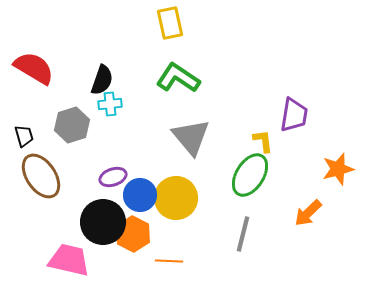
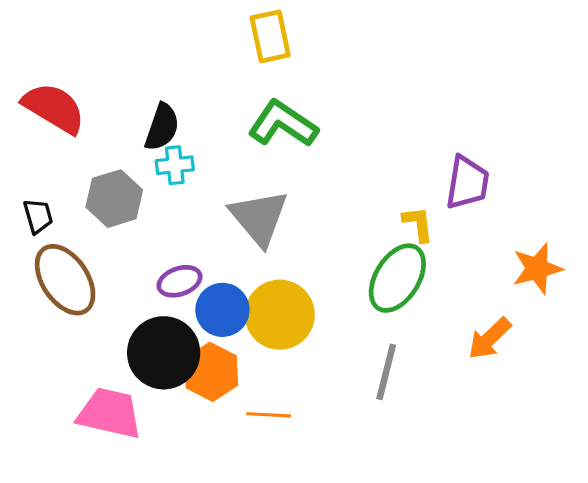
gray triangle: (191, 137) -> (259, 218), moved

